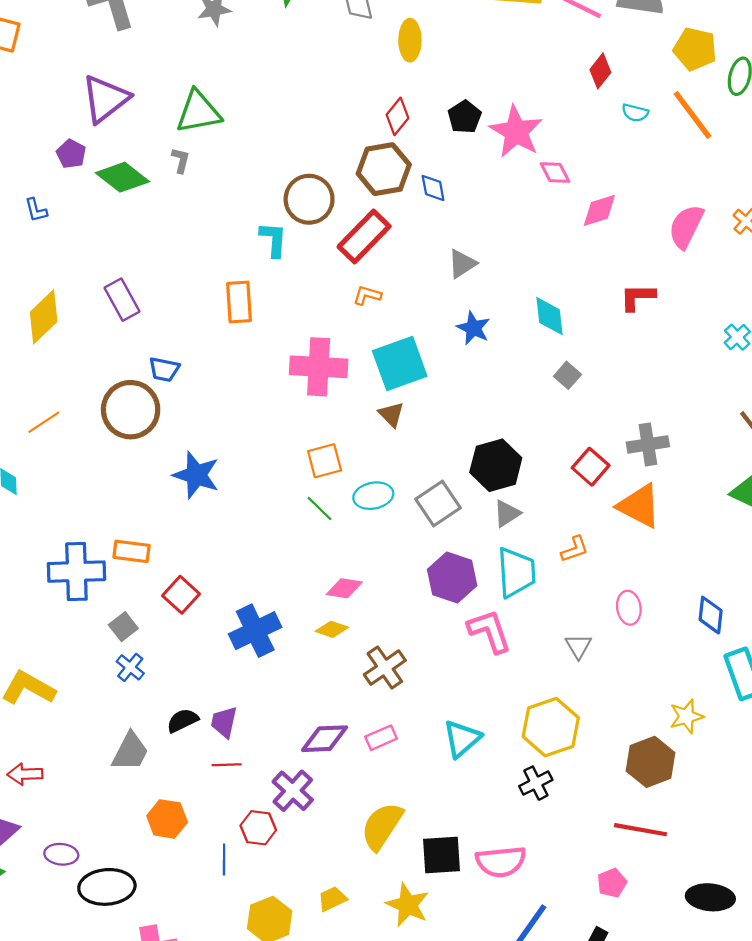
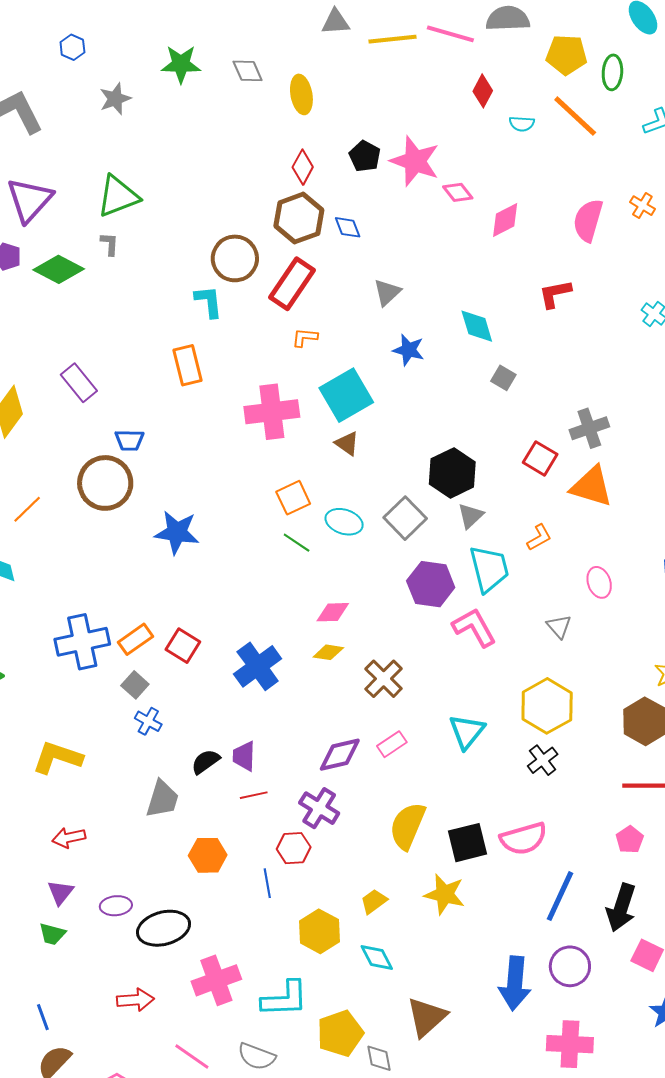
cyan ellipse: (373, 496) -> (344, 522), turned 39
orange rectangle: (132, 551) -> (136, 639), moved, turned -32

